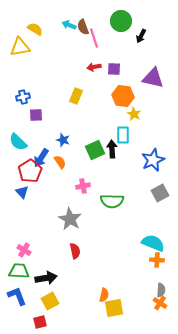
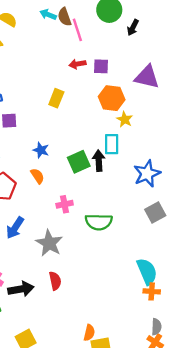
blue arrow: (41, 158) -> (15, 228), moved
cyan semicircle: (153, 243) -> (147, 271), turned 45
black arrow: (46, 278) -> (21, 289), moved

